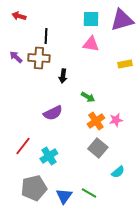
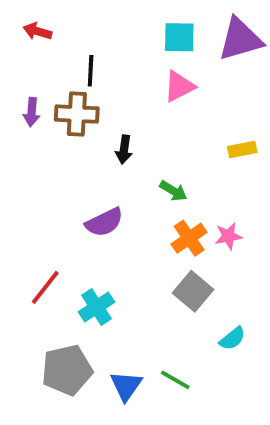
pink triangle: (91, 44) -> (179, 86), turned -36
purple arrow: (16, 57) -> (32, 112), turned -128
yellow rectangle: (125, 64) -> (242, 149), moved

